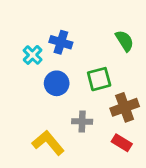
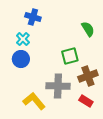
blue cross: (61, 42) -> (33, 17), moved
blue circle: (57, 83) -> (21, 59), moved
gray cross: (82, 122) -> (58, 86), size x1.6

